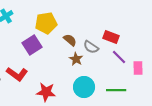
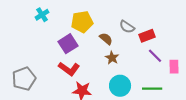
red rectangle: (111, 37) -> (147, 36), turned -42
gray semicircle: (91, 47) -> (127, 27), moved
red L-shape: (17, 74) -> (69, 69), moved

